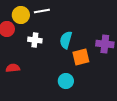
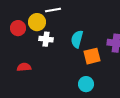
yellow circle: (21, 15) -> (37, 22), moved
cyan circle: (66, 81) -> (86, 84), moved

